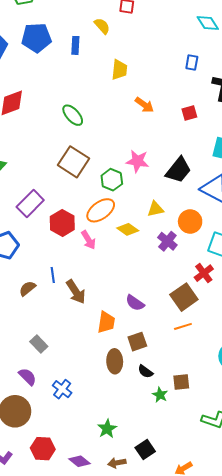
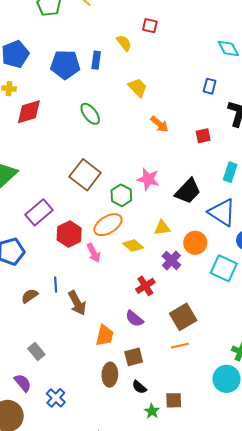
blue pentagon: (36, 38) -> (65, 65), moved
yellow trapezoid: (119, 70) -> (138, 88), turned -55
green ellipse: (73, 115) -> (90, 114), moved
red cross: (204, 273) -> (145, 286), moved

